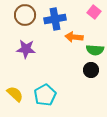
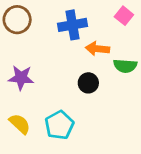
brown circle: (25, 15) -> (17, 20), moved
purple star: (26, 49) -> (21, 78), moved
black circle: (91, 70) -> (88, 83), moved

